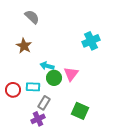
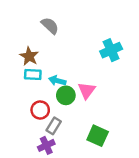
gray semicircle: (32, 17) -> (50, 26), moved
cyan rectangle: (33, 87) -> (33, 75), moved
red circle: (13, 90) -> (40, 110), moved

